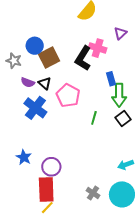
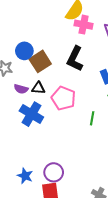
pink cross: (98, 48) -> (84, 25), moved
black triangle: (45, 83) -> (38, 88), turned -32
blue star: (24, 157) -> (25, 176), moved

